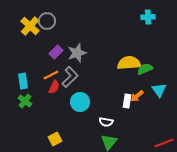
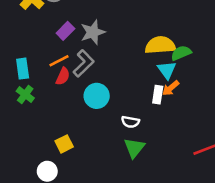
cyan triangle: (159, 90) -> (167, 70), moved

